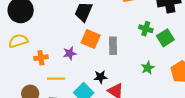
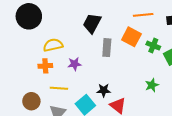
orange square: (91, 39) -> (131, 37), moved
yellow semicircle: (18, 41) -> (53, 45), moved
gray rectangle: (113, 46) -> (107, 48), moved

